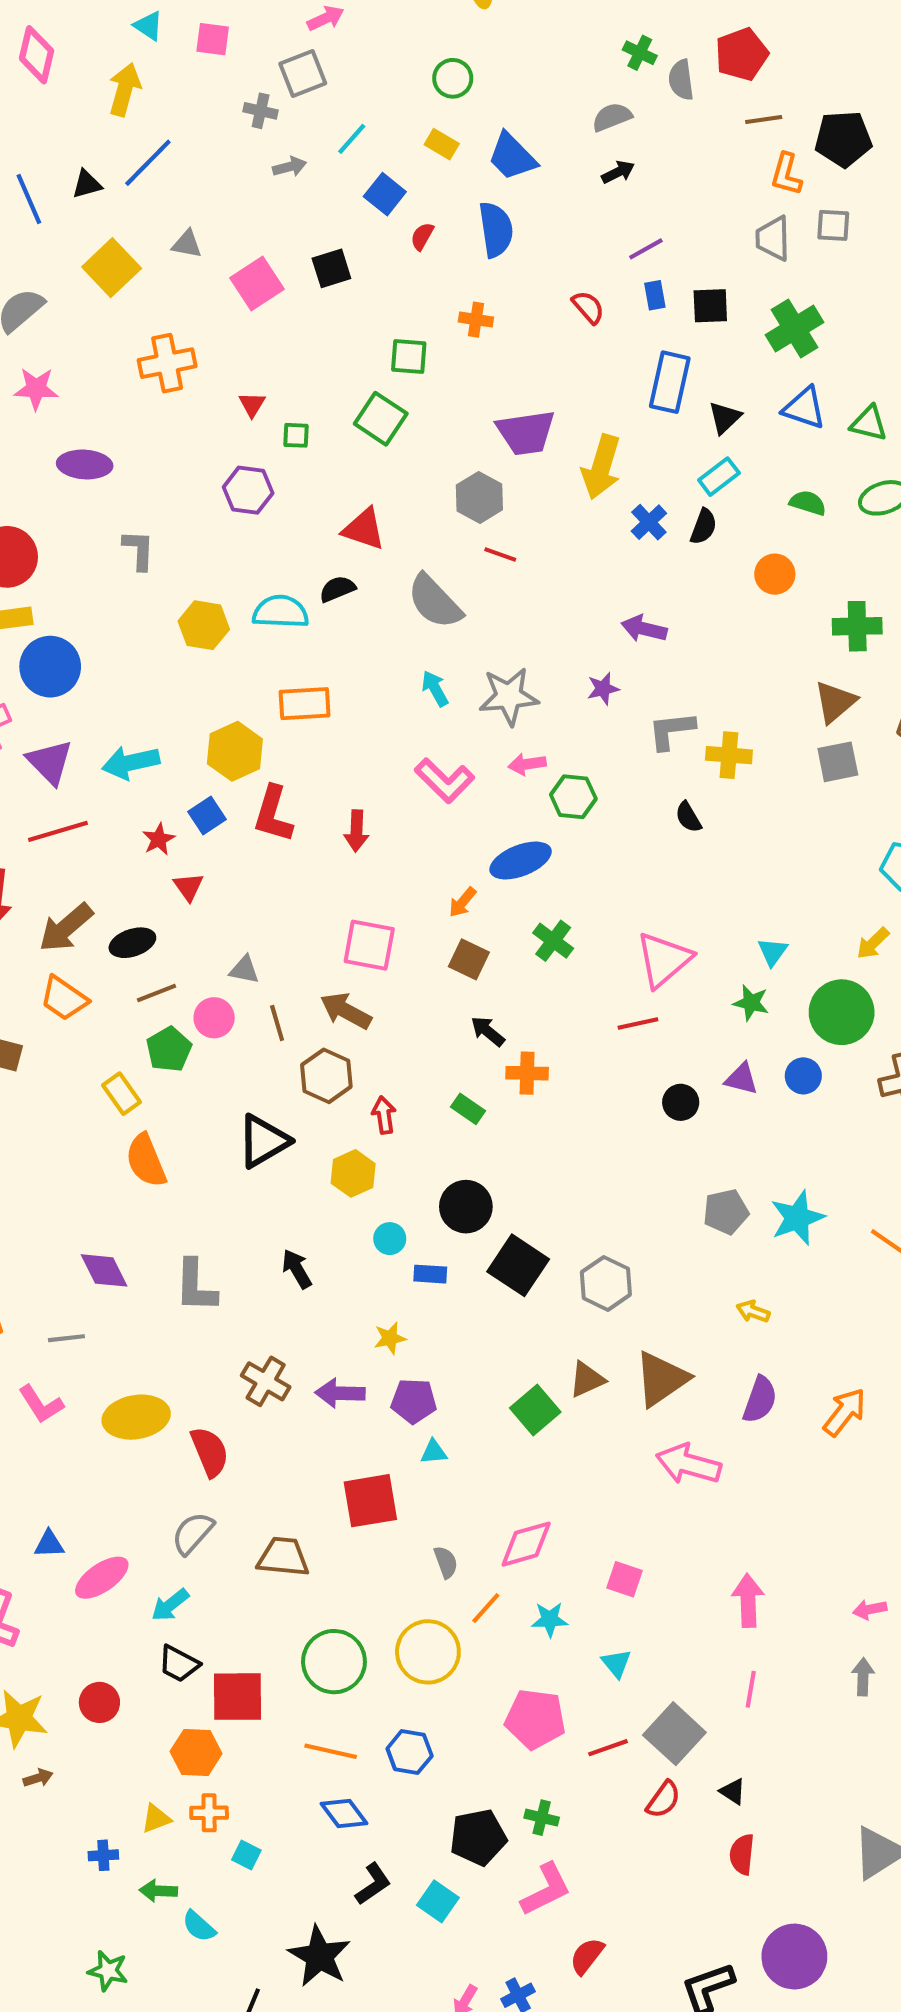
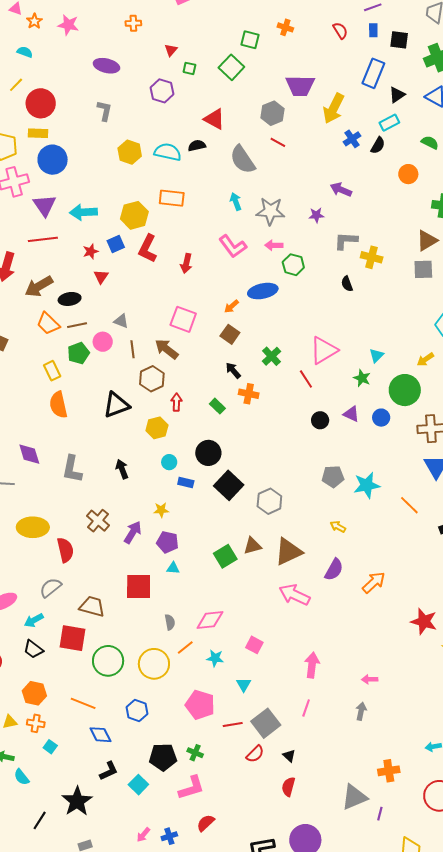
orange cross: (167, 363) -> (133, 23), size x0.6
purple ellipse: (85, 464) -> (106, 66), moved
green cross: (553, 941) -> (271, 356), moved
orange trapezoid: (64, 998) -> (48, 324), moved
red line: (638, 1024) -> (306, 379), turned 60
purple arrow: (340, 1393) -> (133, 532), turned 110
red square: (238, 1697) -> (72, 638), moved
orange line: (331, 1751) -> (83, 703), moved

